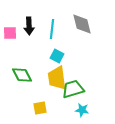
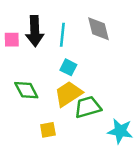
black arrow: (29, 26) -> (35, 31), size x1.4
yellow trapezoid: (57, 78) -> (68, 94), turned 65
cyan star: (82, 110) -> (120, 131), moved, size x1.5

